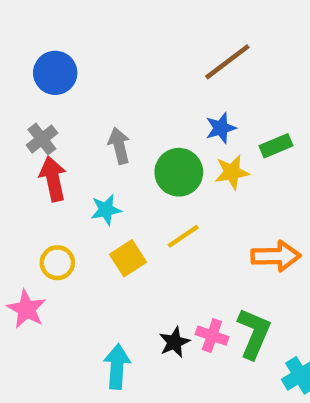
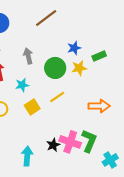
brown line: (227, 62) -> (46, 18), moved
pink cross: (212, 336) -> (70, 142), size x1.5

